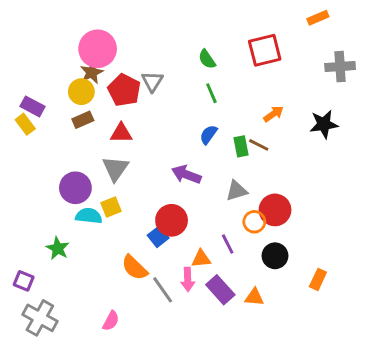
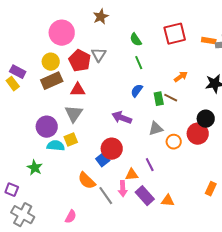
orange rectangle: (318, 18) -> (209, 41), moved, turned 32
brown star: (92, 72) -> (101, 17), moved
brown rectangle: (83, 120) -> (52, 81), size x1.5
red circle: (275, 210) -> (198, 134), moved
orange circle: (254, 222) -> (174, 142), moved
black circle: (275, 256) -> (206, 119), moved

